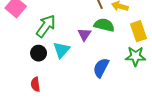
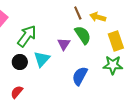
green semicircle: (104, 25) -> (83, 35), turned 42
red semicircle: (35, 84) -> (17, 92), turned 48

